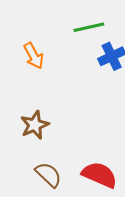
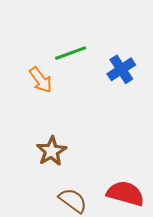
green line: (89, 27) -> (71, 53), moved

